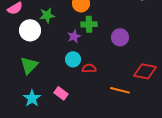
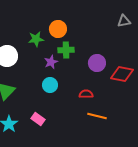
green star: (47, 15) -> (36, 39), moved
red semicircle: (89, 68) -> (86, 94), moved
red diamond: (145, 71) -> (122, 74), moved

